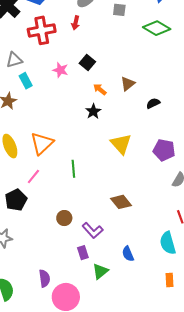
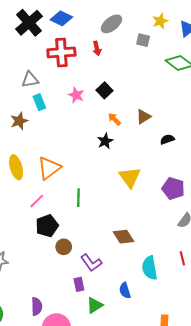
red arrow: (76, 23) -> (97, 48), turned -32
black pentagon: (16, 200) -> (47, 226), moved
cyan semicircle: (168, 243) -> (150, 268), moved

